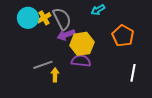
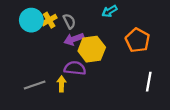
gray semicircle: (62, 19) -> (69, 21), size x0.6
purple semicircle: (81, 61) -> (75, 68), moved
gray line: (43, 65) -> (35, 85), moved

